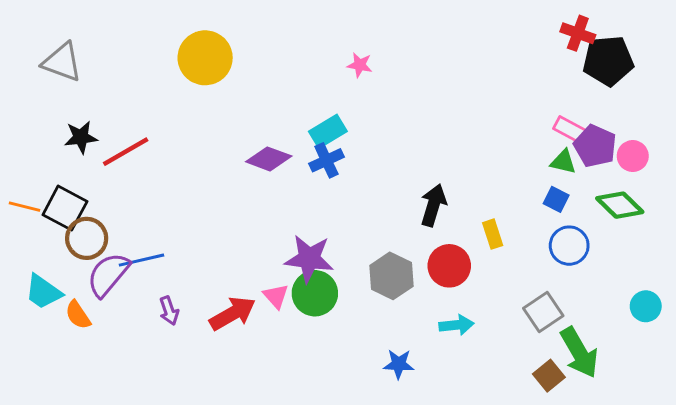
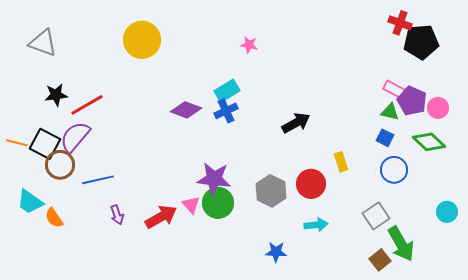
black arrow: (433, 205) -> (296, 123), moved, turned 44
purple semicircle: (108, 274) -> (75, 137), moved

